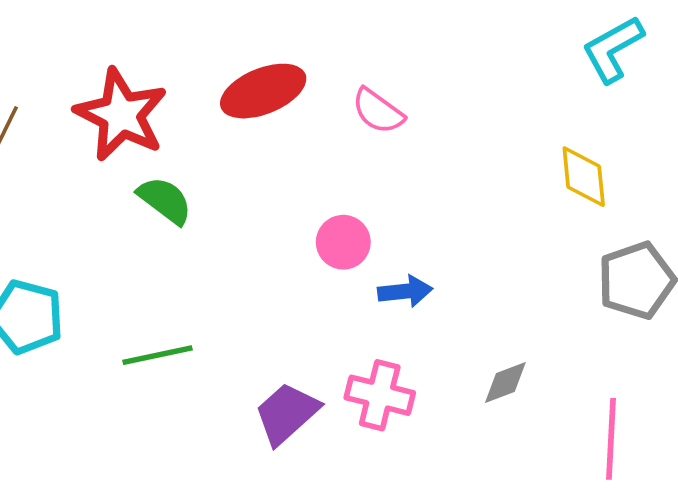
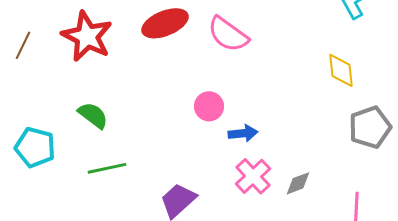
pink semicircle: (378, 111) -> (228, 34), size x1.4
green semicircle: (165, 200) -> (93, 115), moved
pink cross: (380, 395) -> (253, 176), moved, turned 33

